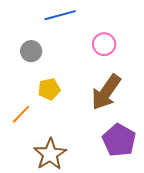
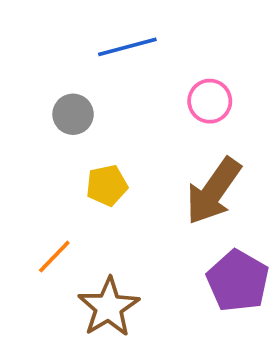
orange line: (21, 114) -> (54, 257), moved

